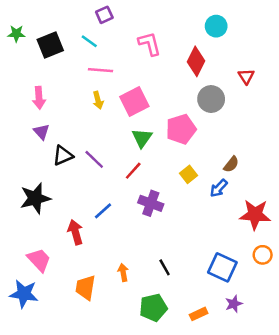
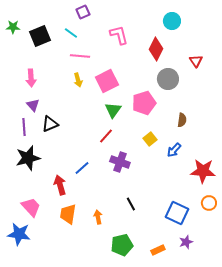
purple line: (94, 159) -> (24, 127), moved, turned 42
brown semicircle: (231, 164) -> (182, 120), moved, turned -32
black line: (165, 267) -> (131, 204), moved
orange trapezoid: (85, 287) -> (68, 214), moved

